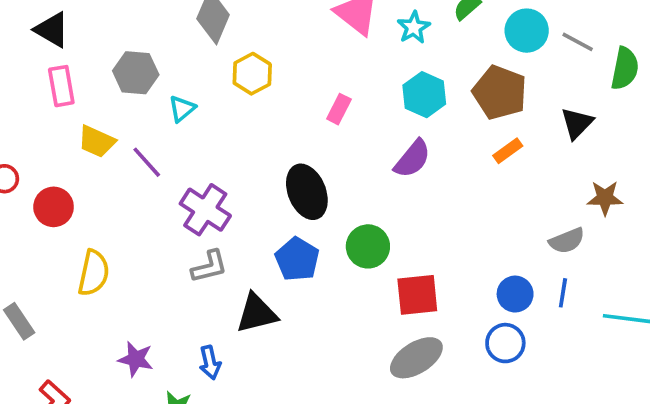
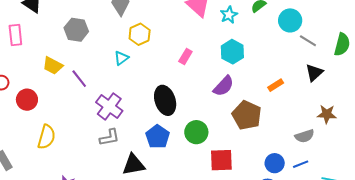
gray line: (578, 42) -> (308, 41), moved
pink rectangle: (61, 86) -> (15, 35), moved
brown pentagon: (500, 92) -> (247, 115), moved
cyan triangle: (182, 109) -> (121, 58), moved
blue line: (563, 293) -> (301, 164), turned 56

